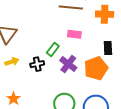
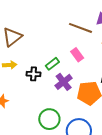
pink rectangle: (74, 34) -> (77, 55), turned 32

